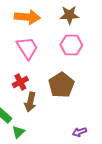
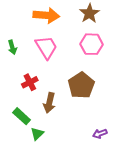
brown star: (69, 15) -> (89, 13), turned -30
red cross: (20, 82) -> (30, 82), moved

